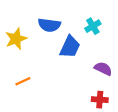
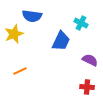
blue semicircle: (49, 25) -> (32, 16), moved
cyan cross: (93, 26) -> (81, 23), turned -32

